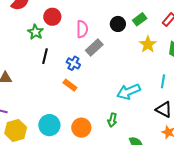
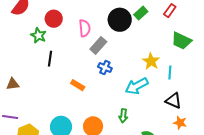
black circle: (118, 24) -> (120, 20), size x1.5
yellow star: (148, 44) -> (151, 61), moved
blue cross: (73, 63) -> (105, 68), moved

